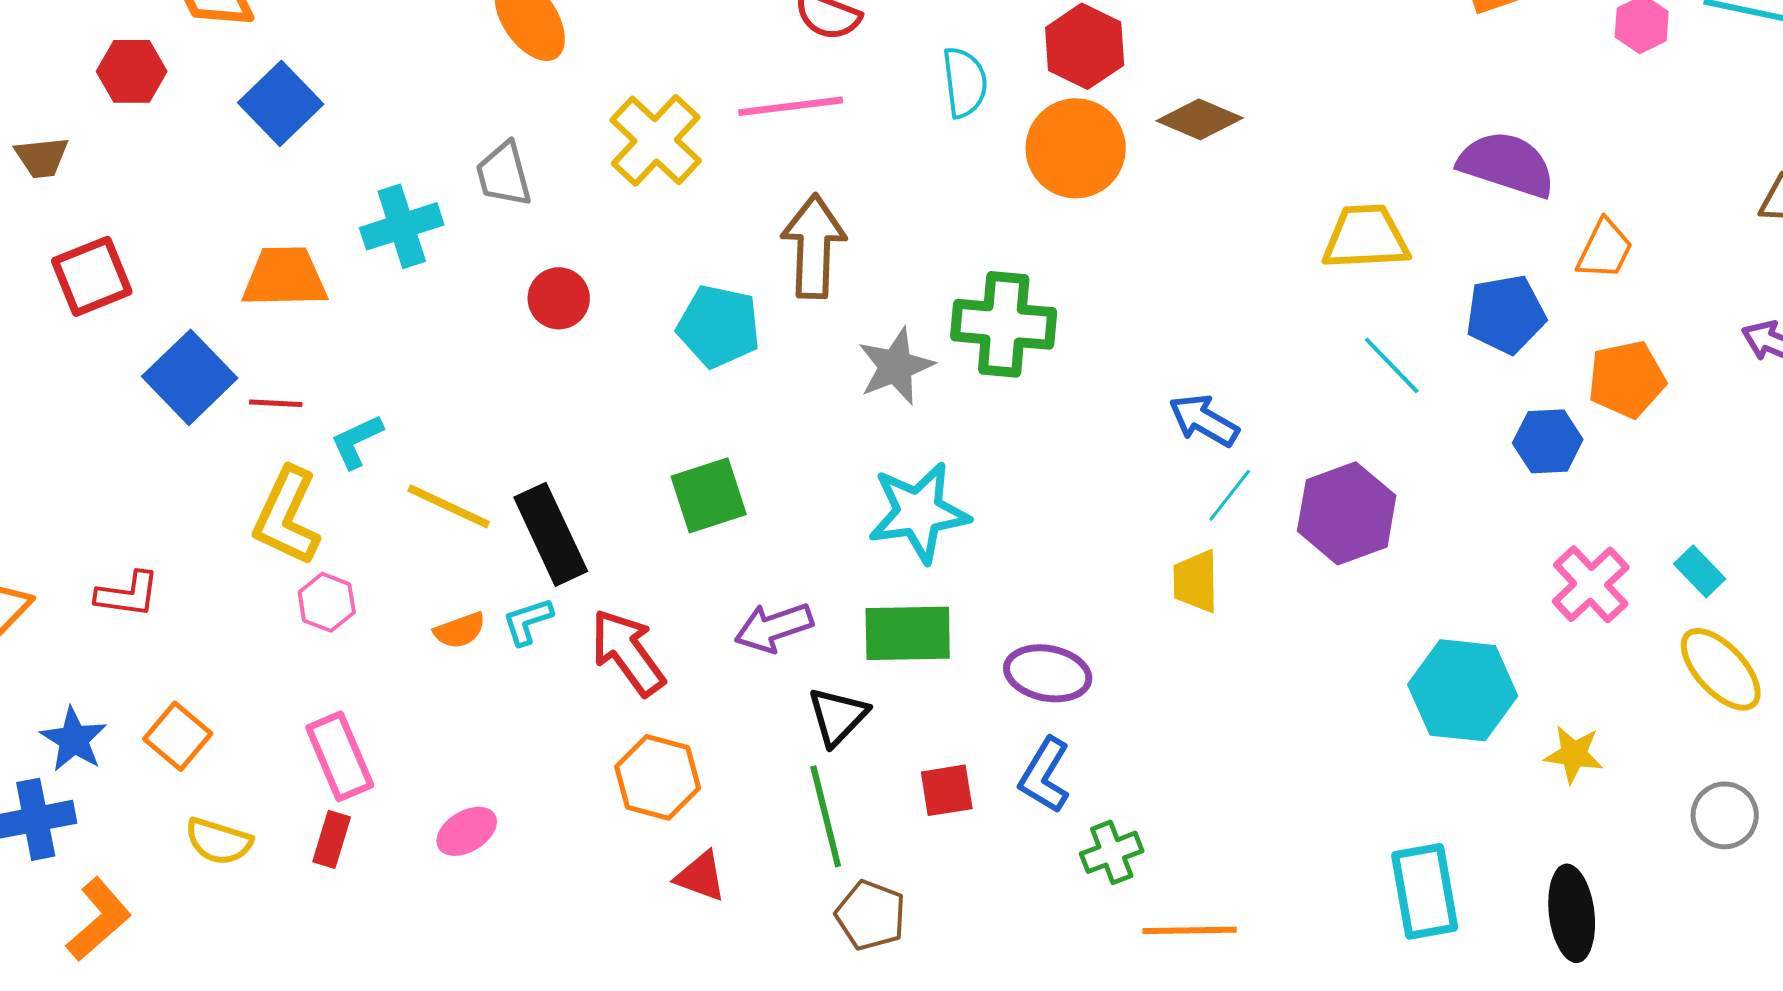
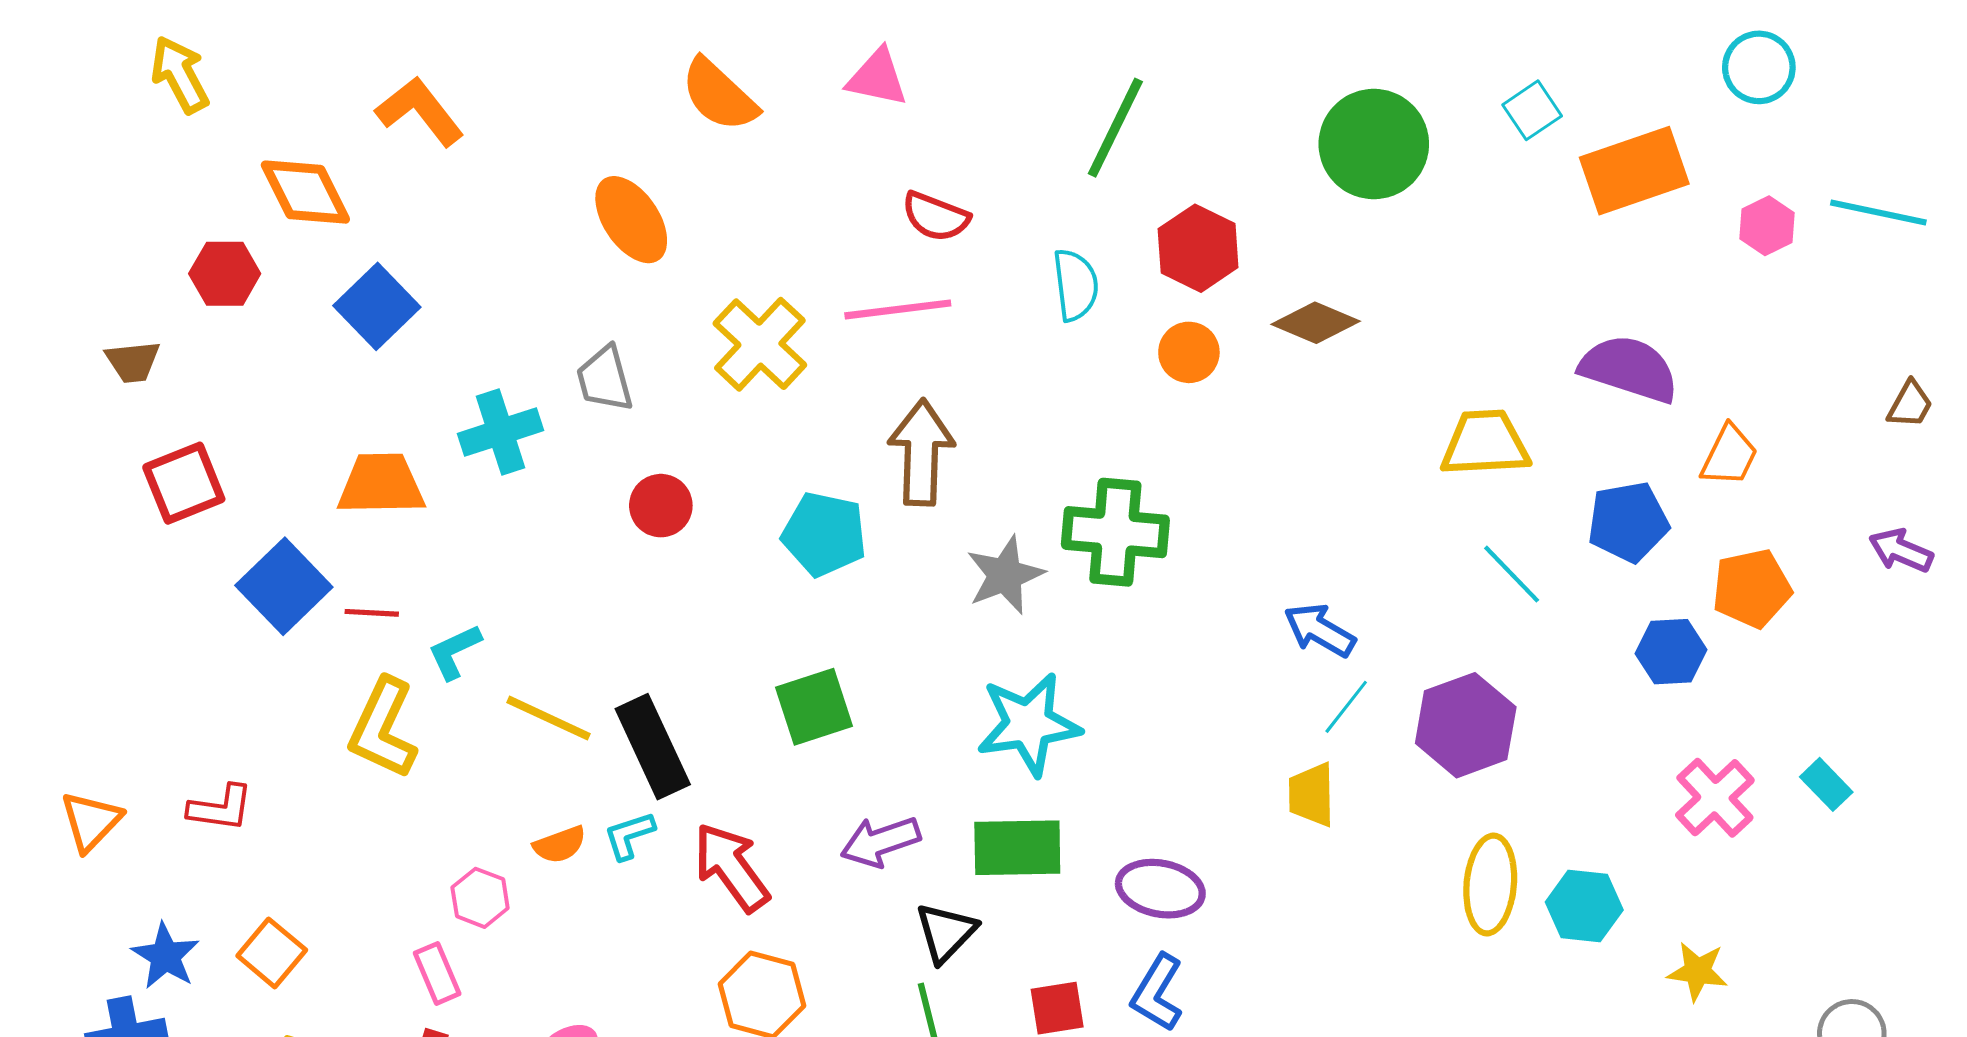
orange circle: (1076, 148) -> (1189, 352), size x0.6
pink hexagon: (327, 602) -> (480, 898), moved
yellow ellipse: (1721, 669) -> (1490, 885), moved, turned 48
cyan hexagon: (1463, 690) -> (1584, 906), size x0.7
pink rectangle: (340, 756) -> (437, 973), size x0.7

